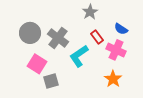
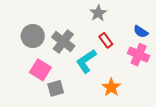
blue semicircle: (121, 29) -> (141, 32), moved
pink cross: (116, 50) -> (139, 55), moved
orange star: (113, 79) -> (111, 87), moved

